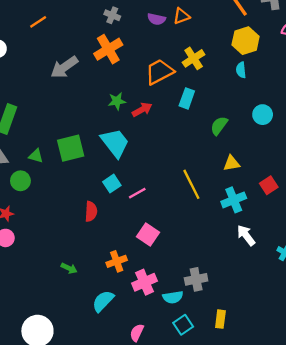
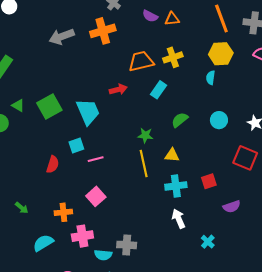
green star: (117, 101) -> (145, 135), moved
green square: (71, 148) -> (49, 107), turned -30
yellow triangle: (232, 163) -> (172, 155), moved

